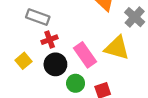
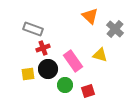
yellow triangle: (117, 48) -> (100, 55), size x0.7
yellow square: (24, 61) -> (28, 74), moved, turned 32

